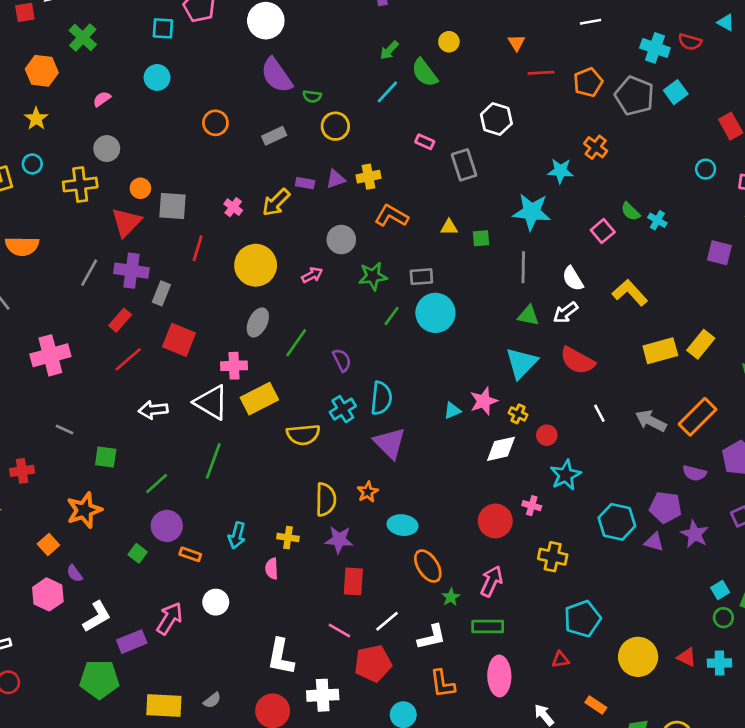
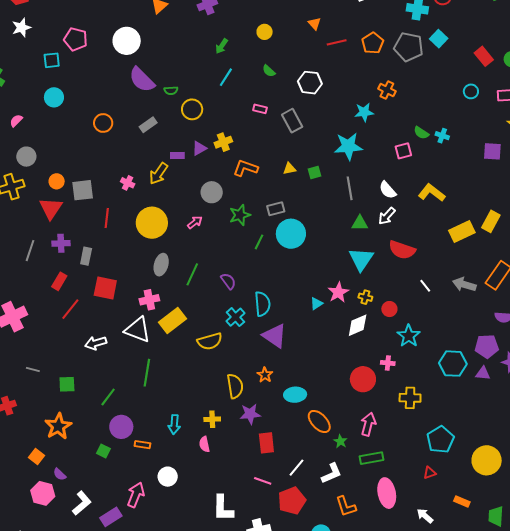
green semicircle: (425, 73) -> (269, 71), moved, size x0.6
pink square: (603, 231) -> (403, 151), turned 36
purple cross: (131, 271) -> (61, 243), size x0.7

